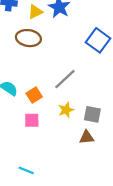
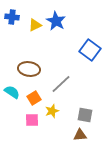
brown ellipse: (28, 38) -> (29, 69), moved
yellow star: (66, 110) -> (52, 111), moved

